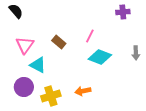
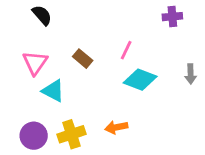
black semicircle: (16, 11) -> (42, 15), moved
purple circle: (24, 87) -> (34, 136), moved

